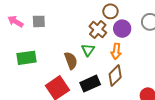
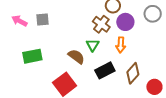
brown semicircle: (71, 61) -> (76, 57), turned -30
brown diamond: (115, 76) -> (133, 73), moved
black rectangle: (90, 84) -> (105, 70), moved

